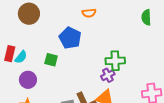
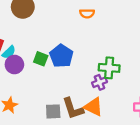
blue pentagon: (70, 38) -> (61, 56), moved
purple circle: (28, 80) -> (14, 64), moved

